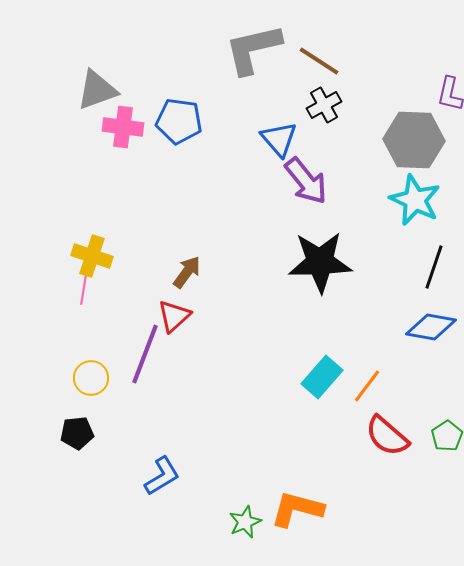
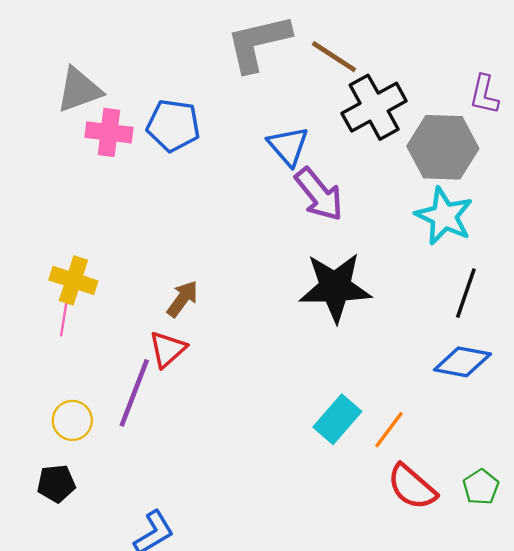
black cross: (324, 105) -> (374, 107), moved, size x1.6

